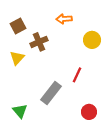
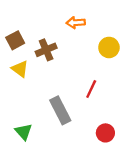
brown square: (18, 26) -> (15, 40), moved
yellow triangle: (17, 58) -> (20, 69), turned -35
gray rectangle: (51, 93) -> (60, 110), turned -65

